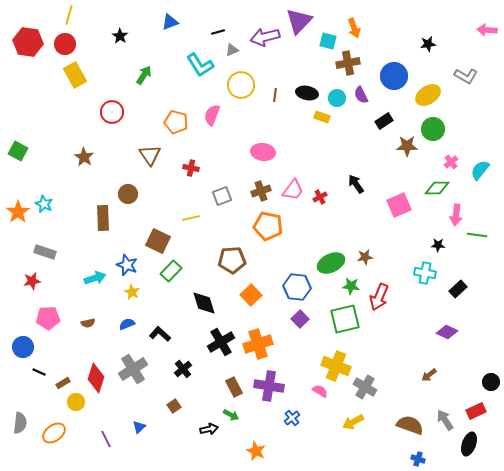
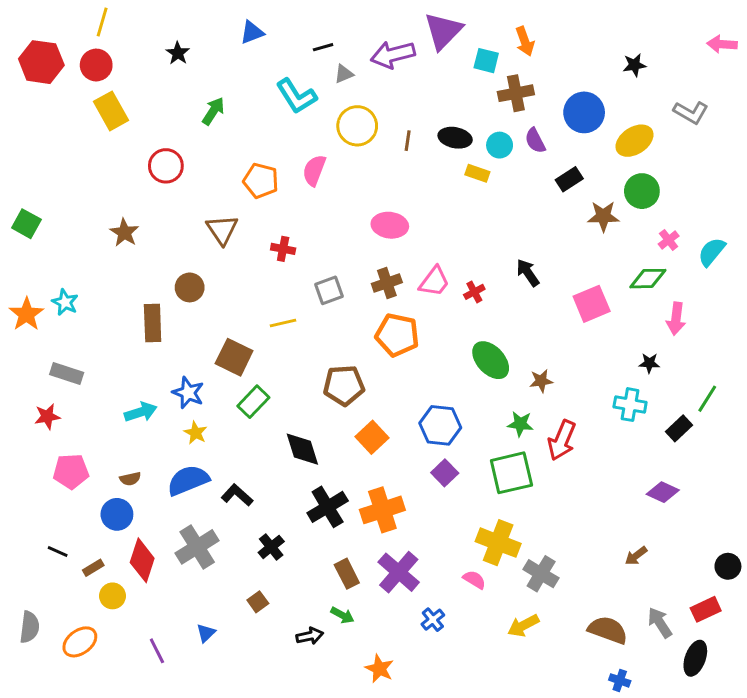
green line: (477, 235) -> (707, 399), moved, turned -66
green ellipse: (331, 263) -> (491, 360), moved, turned 72
blue semicircle: (127, 324) -> (188, 480), size x1.8
blue circle: (23, 347) -> (117, 514), moved
purple cross: (269, 386) -> (399, 572), turned 32

